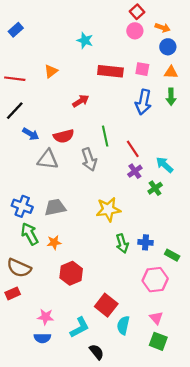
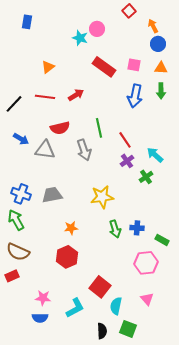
orange arrow: (163, 28) -> (153, 26), turned -136
blue rectangle: (16, 30) -> (27, 22), moved, turned -40
pink circle: (135, 31) -> (97, 29), moved
red rectangle: (110, 71) -> (104, 67), turned 30
red line: (15, 79) -> (45, 97), moved
blue arrow: (31, 134) -> (21, 139), moved
green arrow: (30, 234) -> (16, 220), moved
orange star: (54, 242) -> (71, 228), moved
green square: (158, 341) -> (128, 329), moved
black semicircle: (97, 352) -> (102, 331), moved, turned 35

